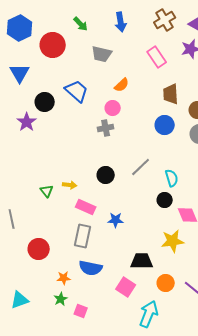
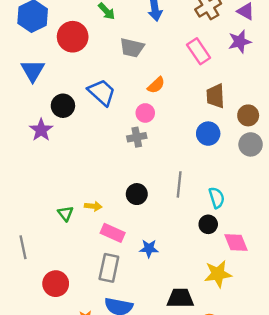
gray line: (141, 167) -> (179, 184), turned -40

